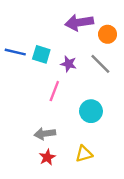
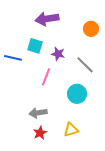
purple arrow: (79, 22) -> (47, 19), moved
blue line: (15, 52) -> (13, 58), moved
gray line: (100, 64) -> (85, 65), moved

